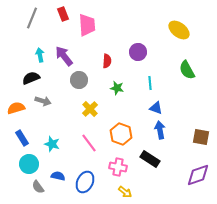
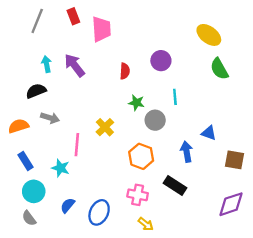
green semicircle: (187, 70) -> (219, 69), moved
gray circle: (79, 80) -> (155, 120), moved
blue triangle: (156, 108) -> (209, 133), moved
pink line: (89, 143) -> (77, 145), moved, turned 42
blue semicircle: (58, 176) -> (68, 205), turned -64
gray semicircle: (38, 187) -> (29, 218), moved

